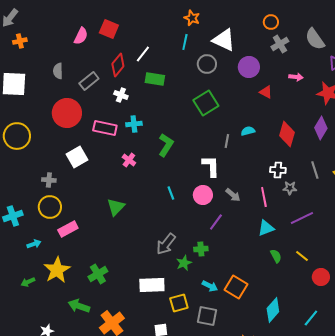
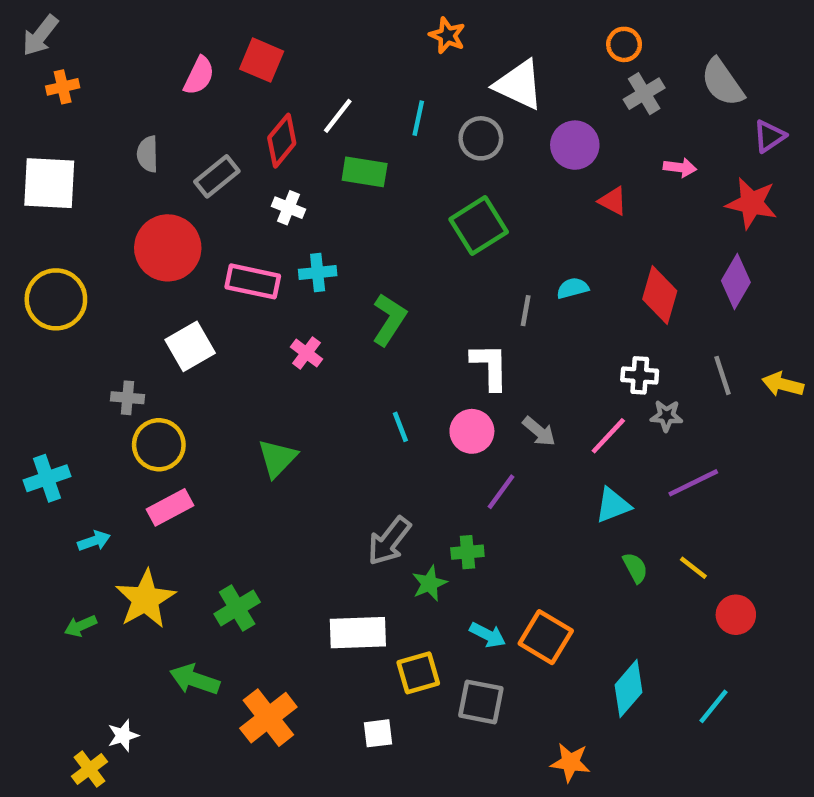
cyan line: (185, 42) -> (418, 118), moved
pink line: (264, 197) -> (608, 436), turned 54
yellow circle: (50, 207) -> (159, 445), moved

